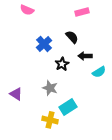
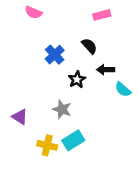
cyan semicircle: (99, 72) -> (123, 89), turned 72
cyan rectangle: (68, 107) -> (73, 140), moved
yellow cross: (50, 120) -> (47, 145), moved

